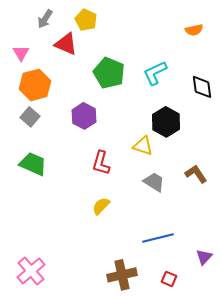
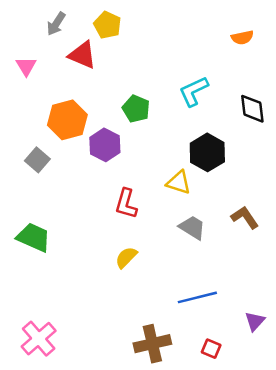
green pentagon: (109, 73) -> (136, 109), moved, size x0.7
orange hexagon: (35, 85) -> (67, 120), moved
gray square: (30, 117) -> (37, 160), moved
green trapezoid: (33, 164) -> (34, 237), moved

